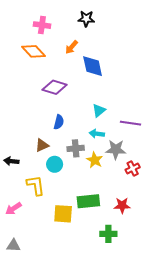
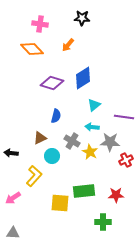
blue diamond: (93, 66) -> (83, 78), moved, turned 70
gray cross: (76, 148) -> (72, 141), turned 35
yellow L-shape: (36, 185) -> (34, 176), turned 50

